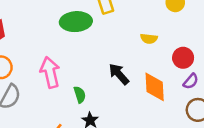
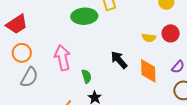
yellow semicircle: (149, 39) -> (149, 38), moved
red circle: (183, 58) -> (171, 33), moved

